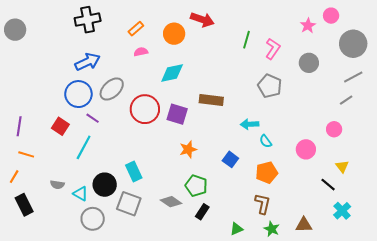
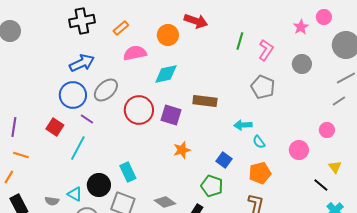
orange rectangle: (136, 29) -> (121, 28), moved
pink semicircle: (141, 52) -> (135, 53), size x1.6
gray semicircle: (57, 185) -> (52, 201), moved
green pentagon: (196, 186) -> (212, 186), moved

